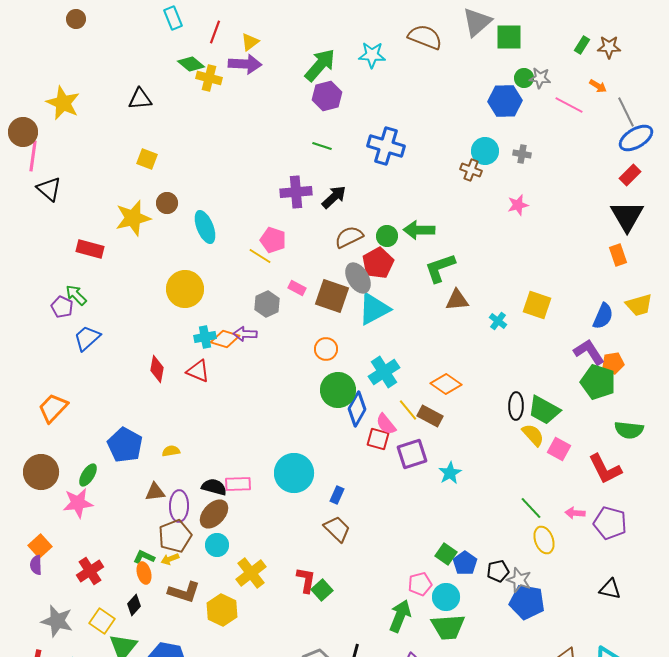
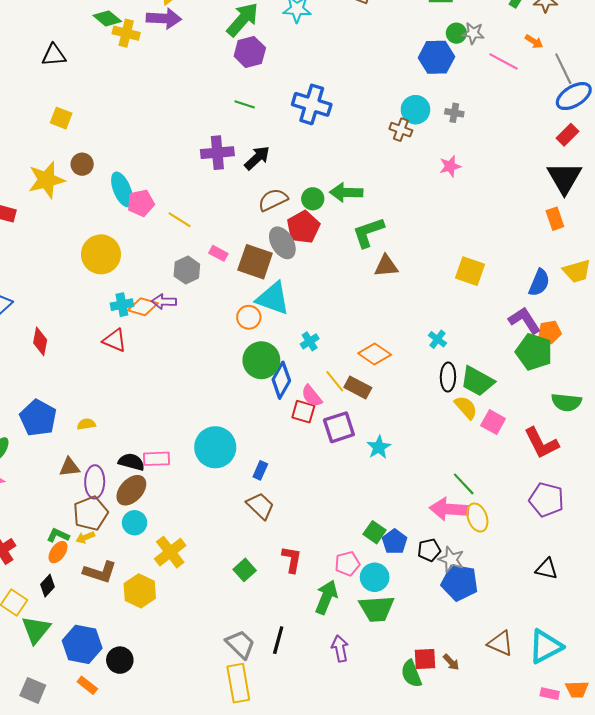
pink pentagon: (273, 240) -> (141, 203), moved, turned -30
cyan triangle: (374, 309) -> (273, 298), moved, turned 48
cyan cross: (498, 321) -> (438, 339), moved
red diamond: (157, 369) -> (40, 341), moved
cyan cross: (384, 372) -> (310, 341), size x0.6
pink arrow: (575, 513) -> (449, 509), moved, size x1.8
orange ellipse: (144, 573) -> (58, 552), turned 50
red L-shape: (306, 580) -> (292, 559), moved

